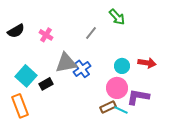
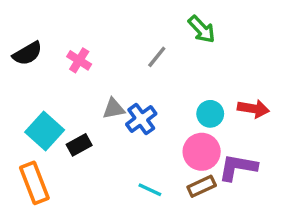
gray triangle: (66, 63) -> (114, 109), size x0.6
brown rectangle: (108, 107) -> (202, 186), moved
cyan line: (121, 110) -> (150, 190), moved

